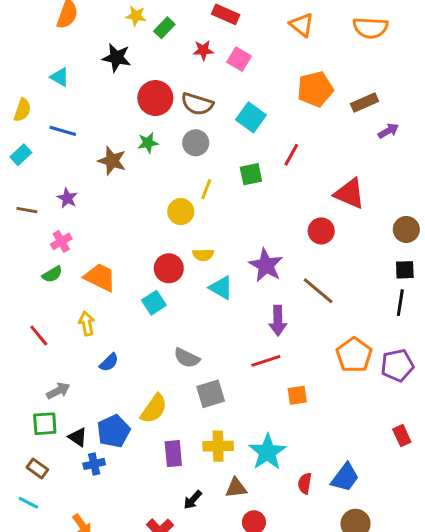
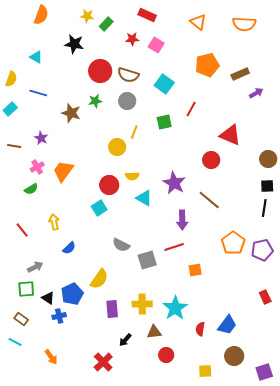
orange trapezoid: (100, 277) -> (63, 171), moved, turned -80
gray square: (211, 394) -> (147, 260), moved

